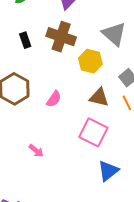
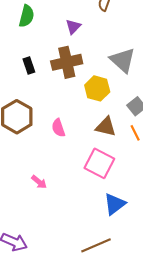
brown cross: (61, 37) -> (67, 62), turned -32
pink semicircle: (54, 99) -> (58, 128), turned 126

